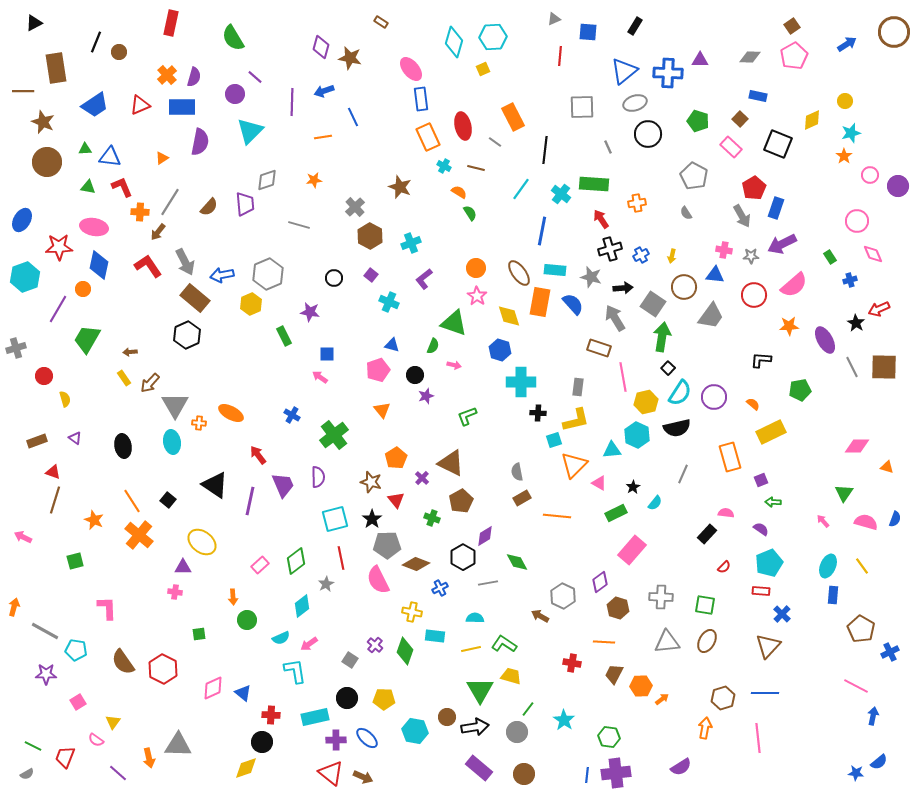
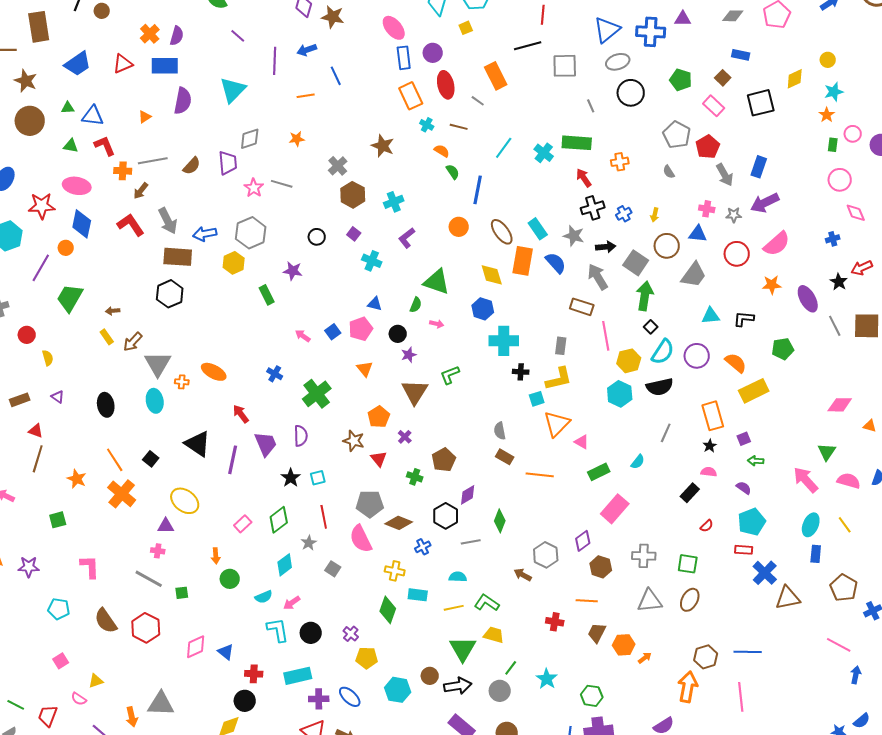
purple circle: (235, 94) -> (433, 53), moved
black square: (778, 144) -> (761, 103), turned -36
black line: (545, 150) -> (528, 46), moved, turned 68
red pentagon: (754, 188) -> (708, 147), moved
gray line: (170, 202) -> (153, 161), turned 48
blue line: (542, 231) -> (478, 190), moved
green rectangle: (830, 257) -> (833, 145), moved, turned 40
cyan rectangle: (555, 270) -> (538, 229), turned 50
pink star: (477, 296) -> (254, 188), moved
brown rectangle: (195, 298) -> (178, 257), turned -36
blue square: (327, 354) -> (333, 332), moved, turned -35
orange semicircle: (753, 404) -> (736, 363), size x1.6
cyan triangle: (612, 450) -> (711, 316), moved
brown triangle: (451, 463) -> (415, 392), moved, turned 36
black star: (633, 487) -> (710, 446), moved
brown rectangle: (522, 498) -> (505, 457), turned 60
cyan square: (335, 519) -> (318, 478), size x0.6
black star: (372, 519) -> (291, 478), moved
pink arrow: (823, 521) -> (806, 480), size x2.0
green diamond: (517, 562) -> (500, 521), turned 50
blue cross: (782, 614) -> (765, 573), size x1.4
gray line: (45, 631) -> (149, 579), moved
purple cross: (375, 645) -> (351, 634), moved
brown triangle: (768, 646) -> (788, 598), moved, turned 36
gray square: (350, 660) -> (333, 569), moved
purple star: (46, 674) -> (29, 567), moved
black circle: (347, 698) -> (311, 633), moved
yellow triangle: (113, 722) -> (96, 681), turned 35
orange arrow: (705, 728) -> (688, 687), size x1.4

